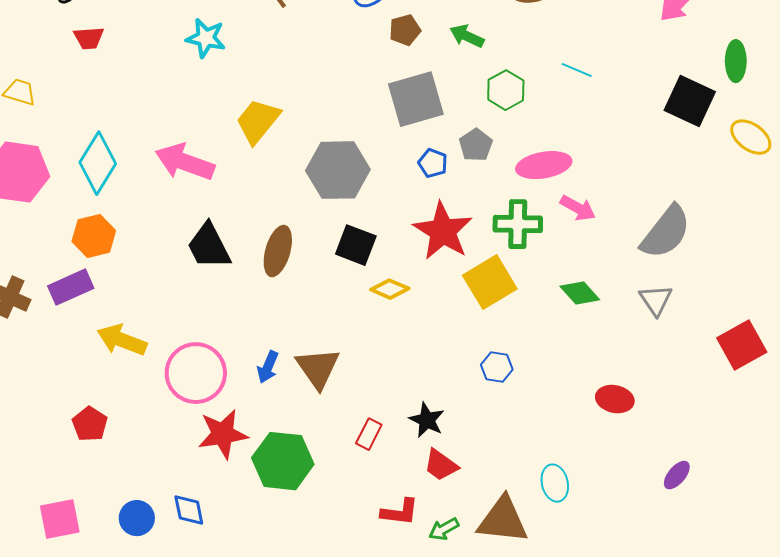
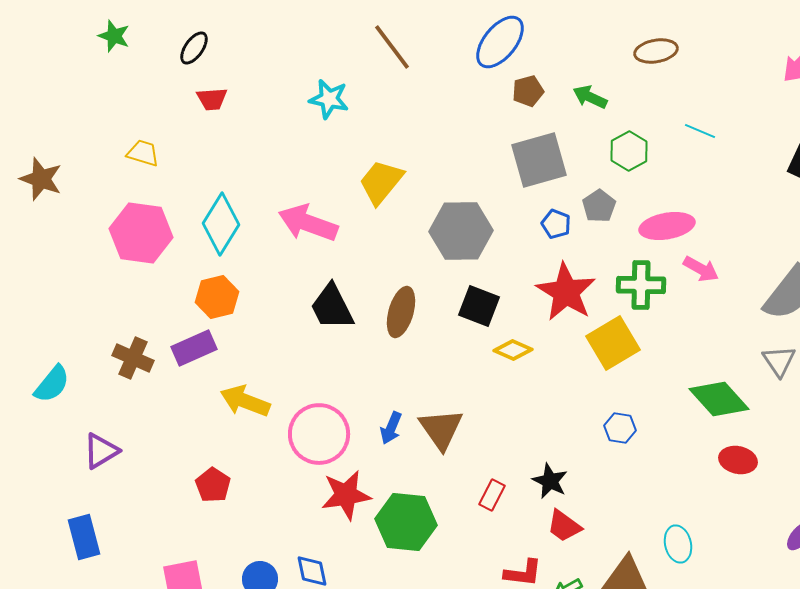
green diamond: (580, 293) -> (719, 399), moved, size x1.5

